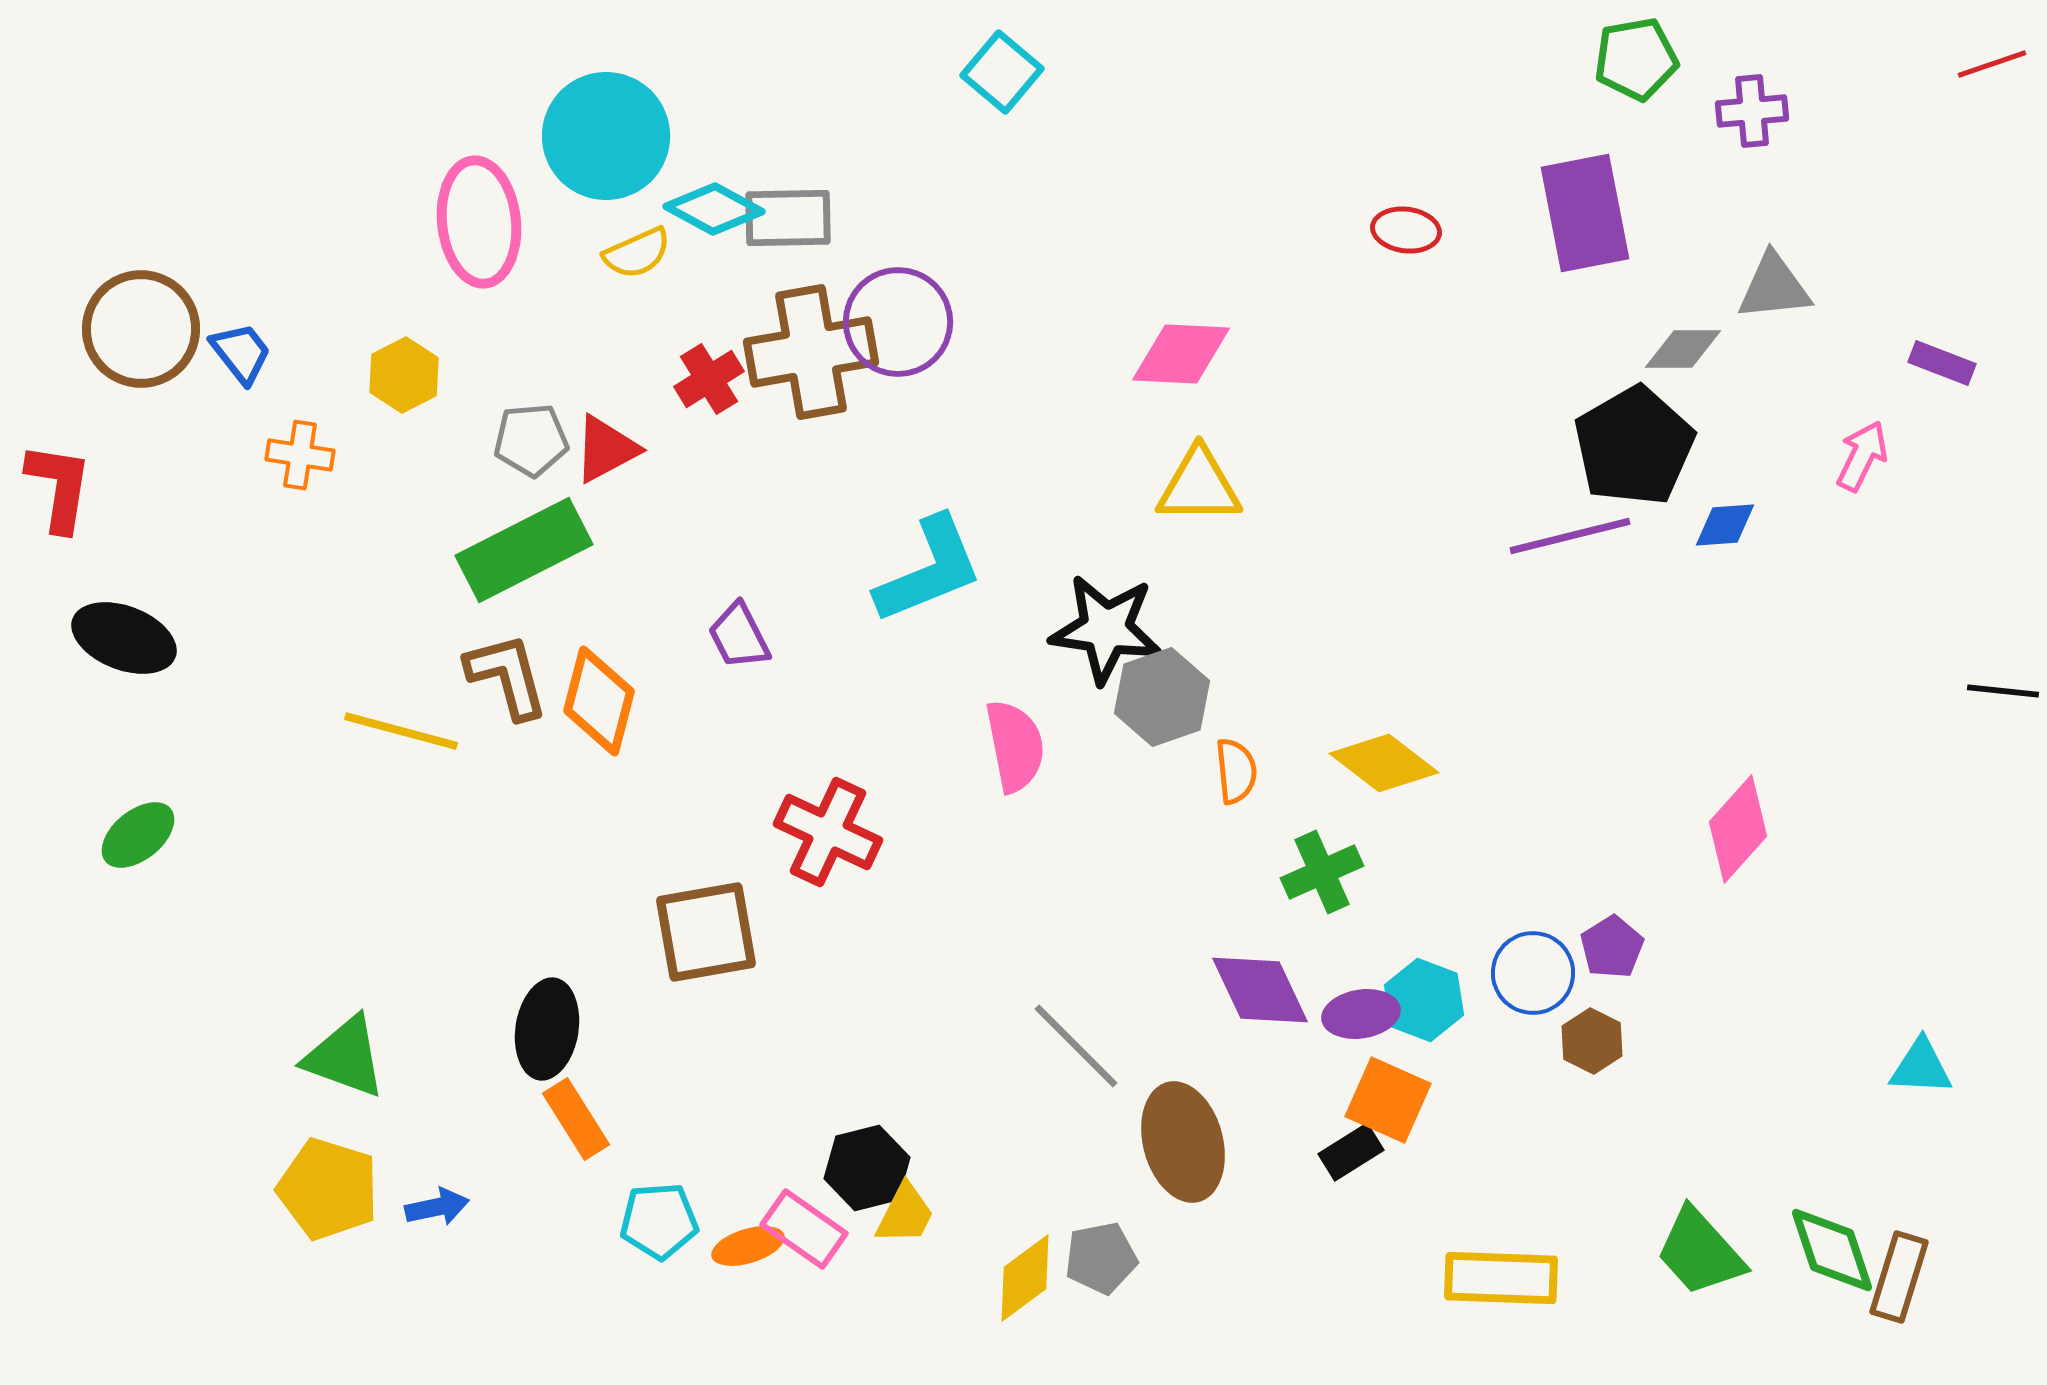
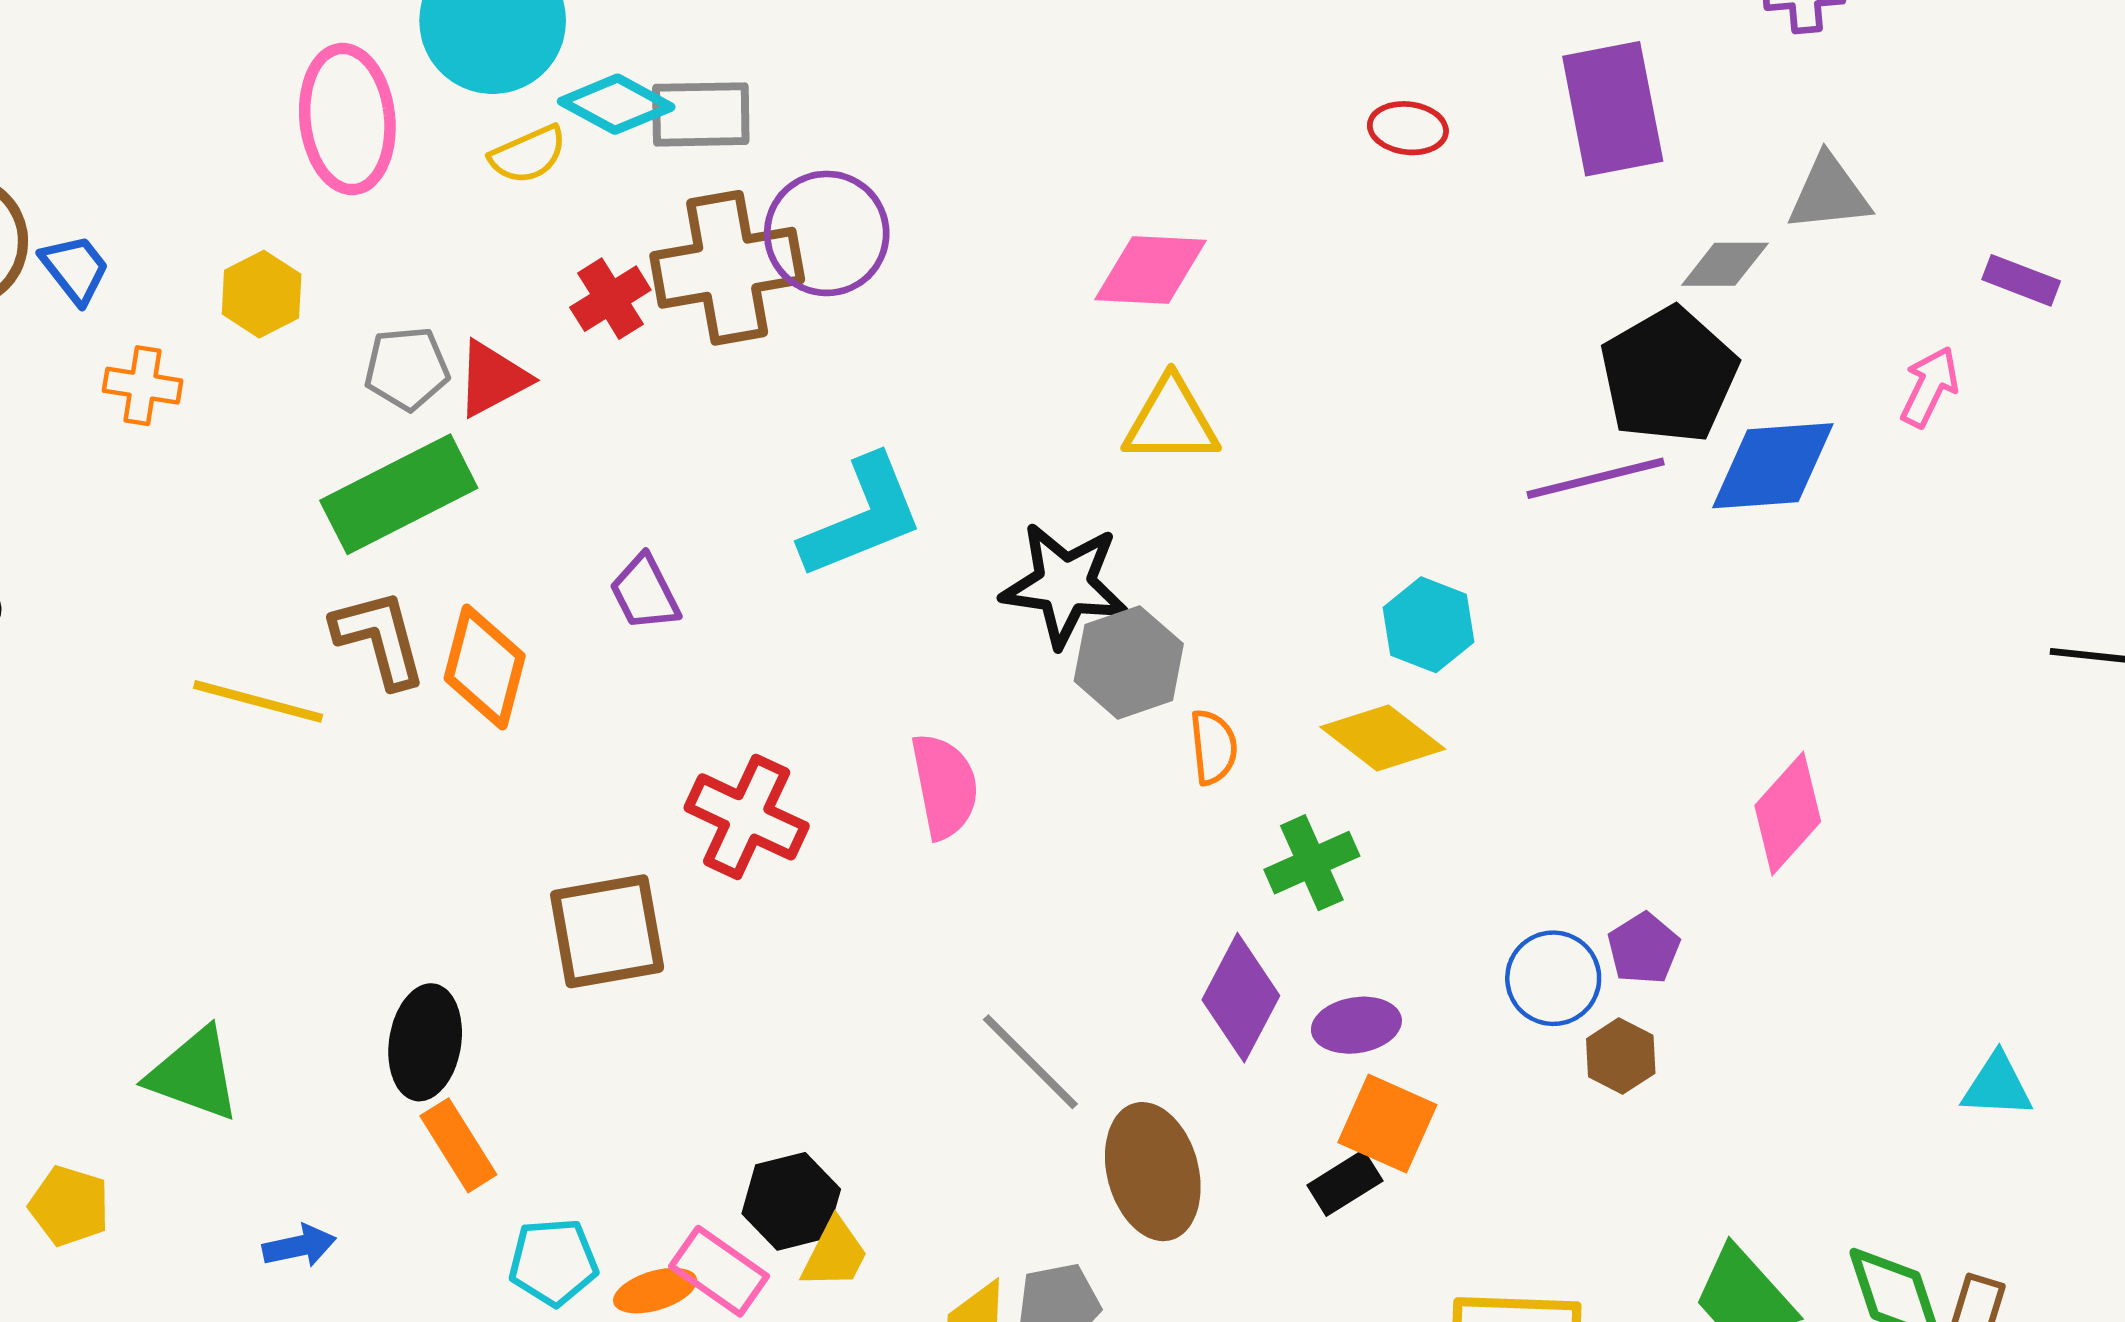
blue diamond: (1725, 525) -> (1773, 466), size x1.8
pink semicircle: (1015, 746) -> (945, 786), moved
purple diamond: (1260, 990) -> (1241, 998), turned 53
cyan hexagon: (1424, 1000) -> (1428, 625), moved
yellow pentagon: (328, 1189) -> (69, 1206), moved, size x0.7

